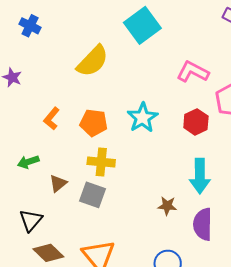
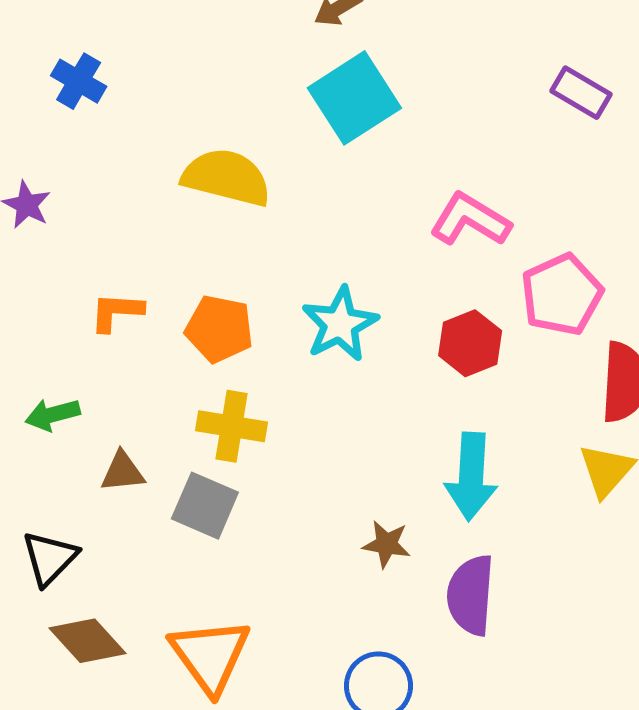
yellow semicircle: (93, 61) -> (226, 177), turned -123
orange L-shape: (51, 119) -> (116, 312), turned 50
brown triangle: (58, 183) -> (122, 472), turned 30

